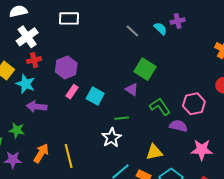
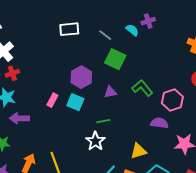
white rectangle: (69, 18) -> (69, 29), moved
purple hexagon: (66, 67) -> (81, 77), moved
green square: (145, 69) -> (115, 59), moved
purple triangle: (132, 89) -> (110, 92), turned -40
green L-shape: (160, 107) -> (142, 88), moved

